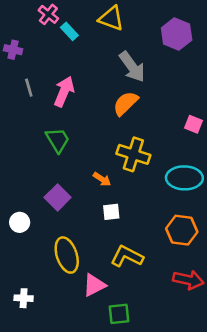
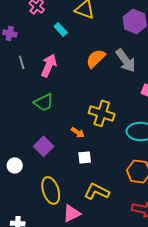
cyan rectangle: (69, 31) -> (61, 29), moved
gray arrow: (132, 67) -> (126, 60), moved
orange semicircle: (126, 103) -> (96, 58), moved
green trapezoid: (58, 140) -> (44, 102), turned 95

